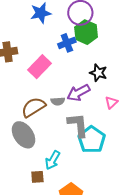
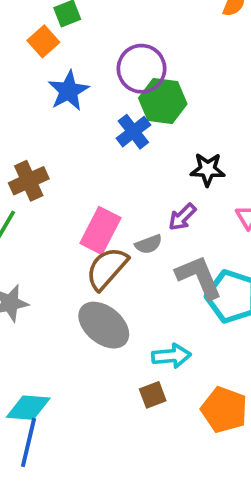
pink rectangle: (39, 67) -> (100, 230), moved
purple arrow: (79, 93) -> (182, 217), size x0.7
cyan arrow: (53, 160) -> (171, 356), turned -108

